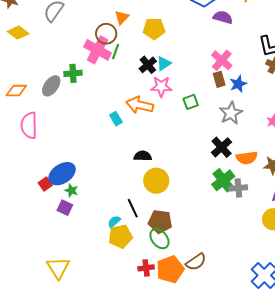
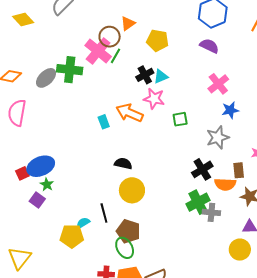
purple semicircle: (223, 17) -> (209, 46), moved
green cross: (73, 73) -> (70, 70), size x1.4
brown rectangle: (219, 79) -> (239, 170), moved
yellow pentagon: (120, 236) -> (72, 236), moved

